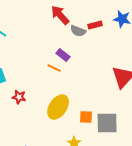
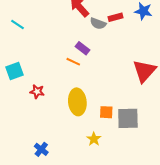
yellow ellipse: (58, 107) -> (77, 102), turned -40

